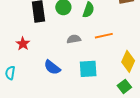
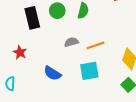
orange line: (104, 36) -> (96, 45), moved

